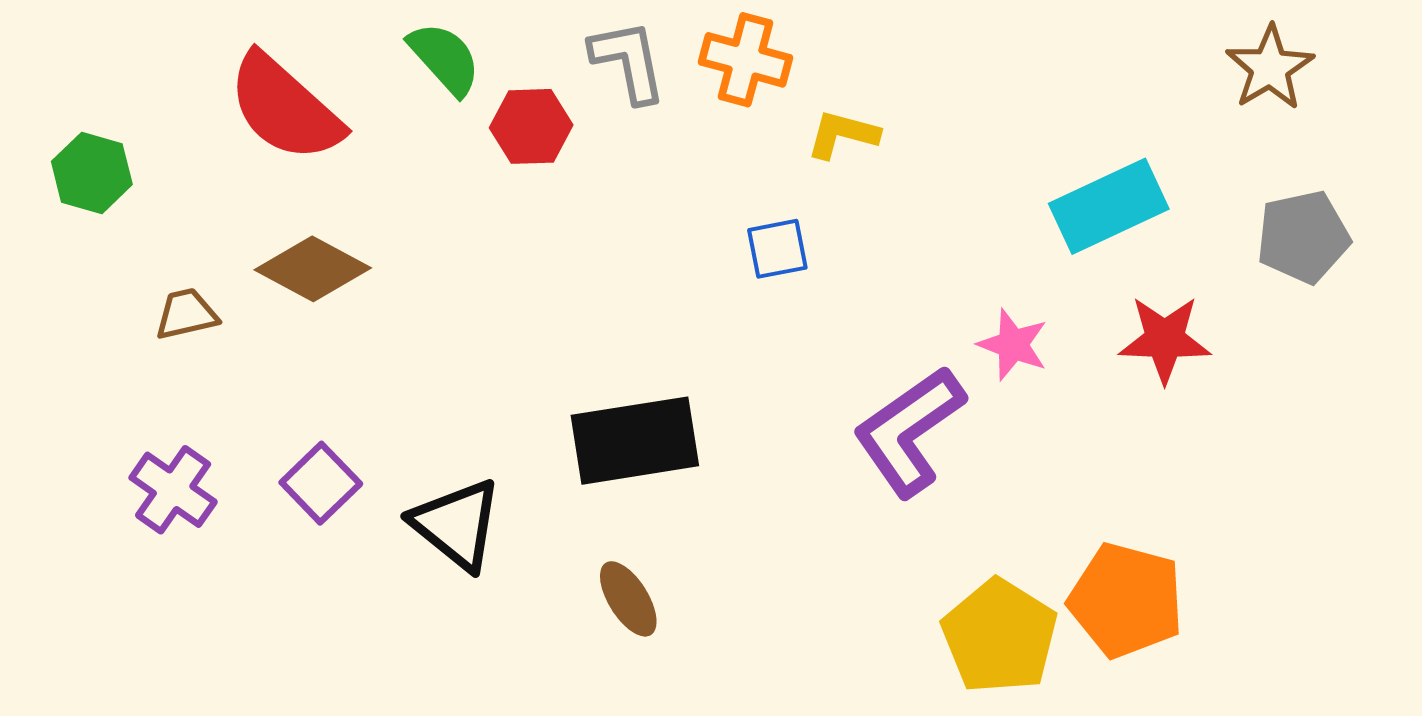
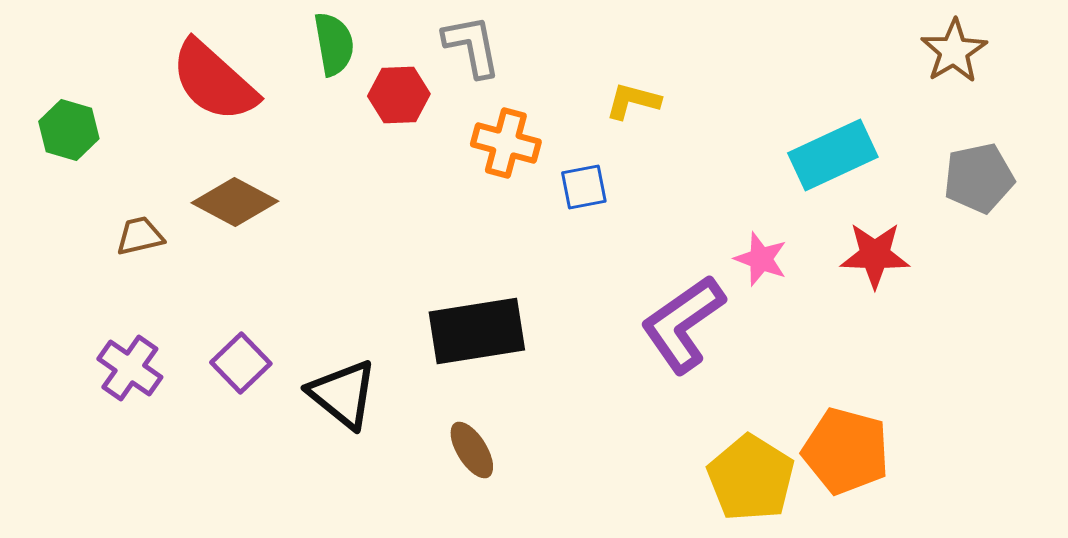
green semicircle: (445, 59) -> (334, 44), turned 32
orange cross: (745, 60) -> (506, 143), moved

